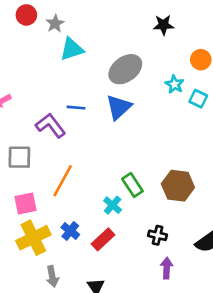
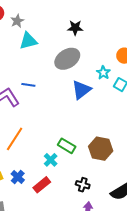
black star: (163, 25) -> (75, 28), moved
blue triangle: (119, 107) -> (81, 90), moved
green rectangle: (132, 185) -> (67, 146), turned -30

